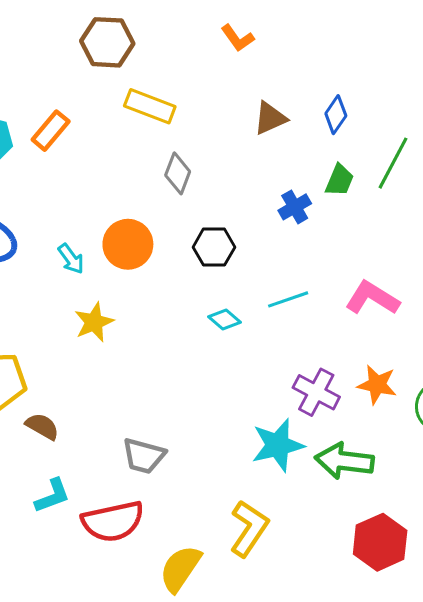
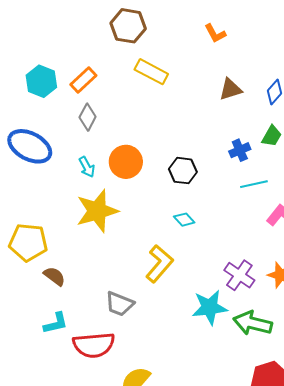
gray diamond: (178, 173) -> (88, 117), moved
cyan line: (288, 299) -> (254, 184), moved
yellow star: (94, 322) -> (97, 211), size x1.6
yellow L-shape: (249, 528) -> (159, 264), moved

